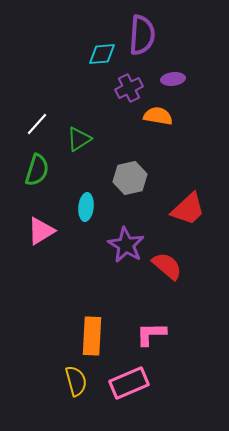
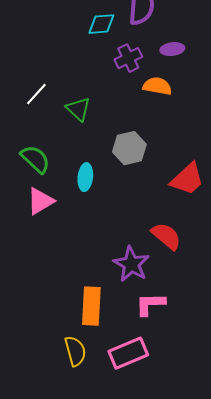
green triangle: (79, 139) -> (78, 109), turned -44
green semicircle: (37, 170) -> (35, 159), moved, turned -64
purple star: (126, 245) -> (131, 264), moved

